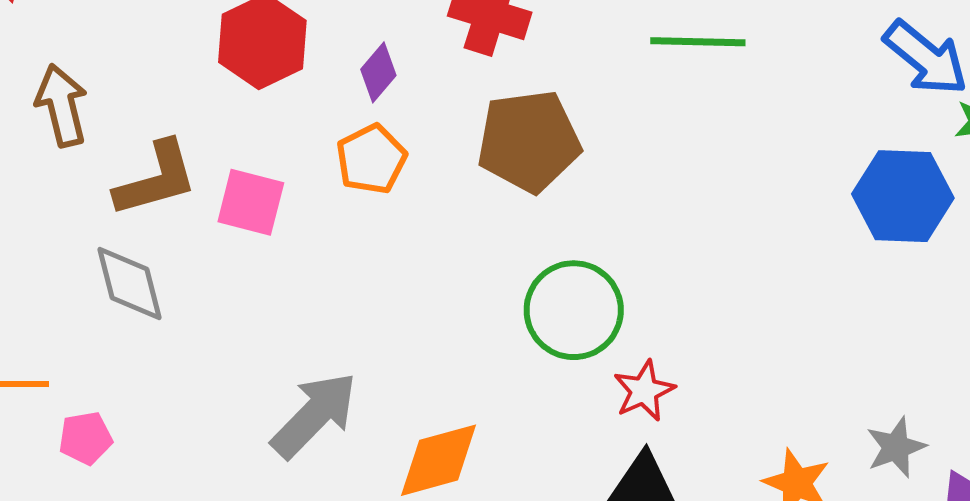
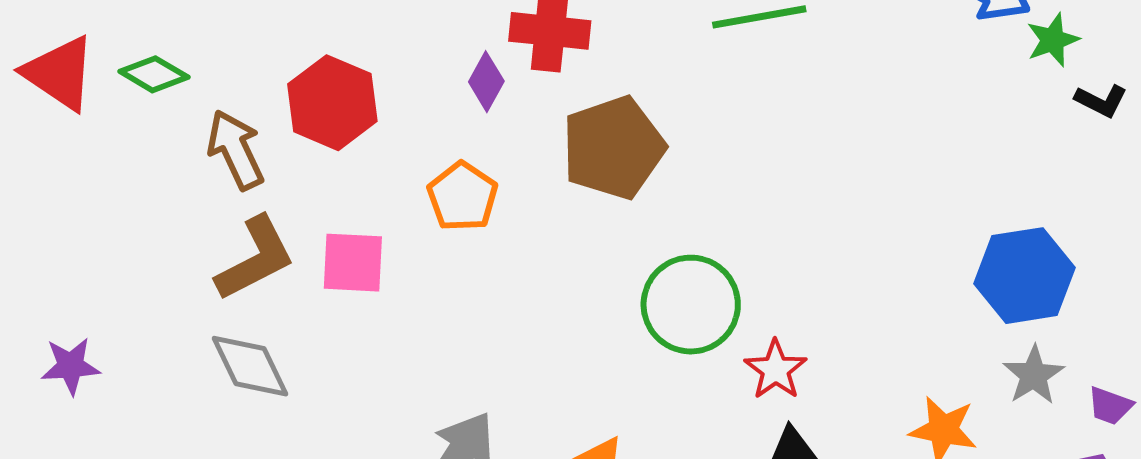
purple diamond: (378, 72) -> (486, 82), moved
brown arrow: (62, 105) -> (235, 150), moved
blue hexagon: (903, 196) -> (1025, 276), moved

